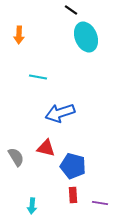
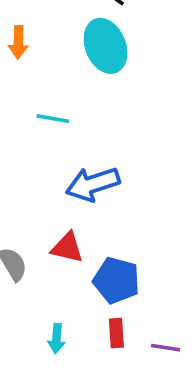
cyan ellipse: (86, 37) -> (106, 46), moved
cyan arrow: (32, 206) -> (56, 339), moved

